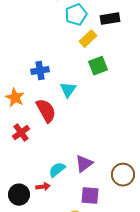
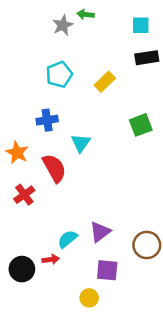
cyan pentagon: (76, 15) -> (59, 74), moved
black rectangle: (110, 19) -> (147, 58), moved
green square: (98, 66) -> (141, 125), moved

